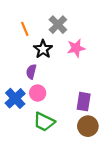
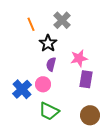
pink star: (76, 48) -> (79, 58), moved
purple semicircle: (31, 72) -> (51, 64), moved
purple rectangle: (84, 102) -> (86, 79), moved

